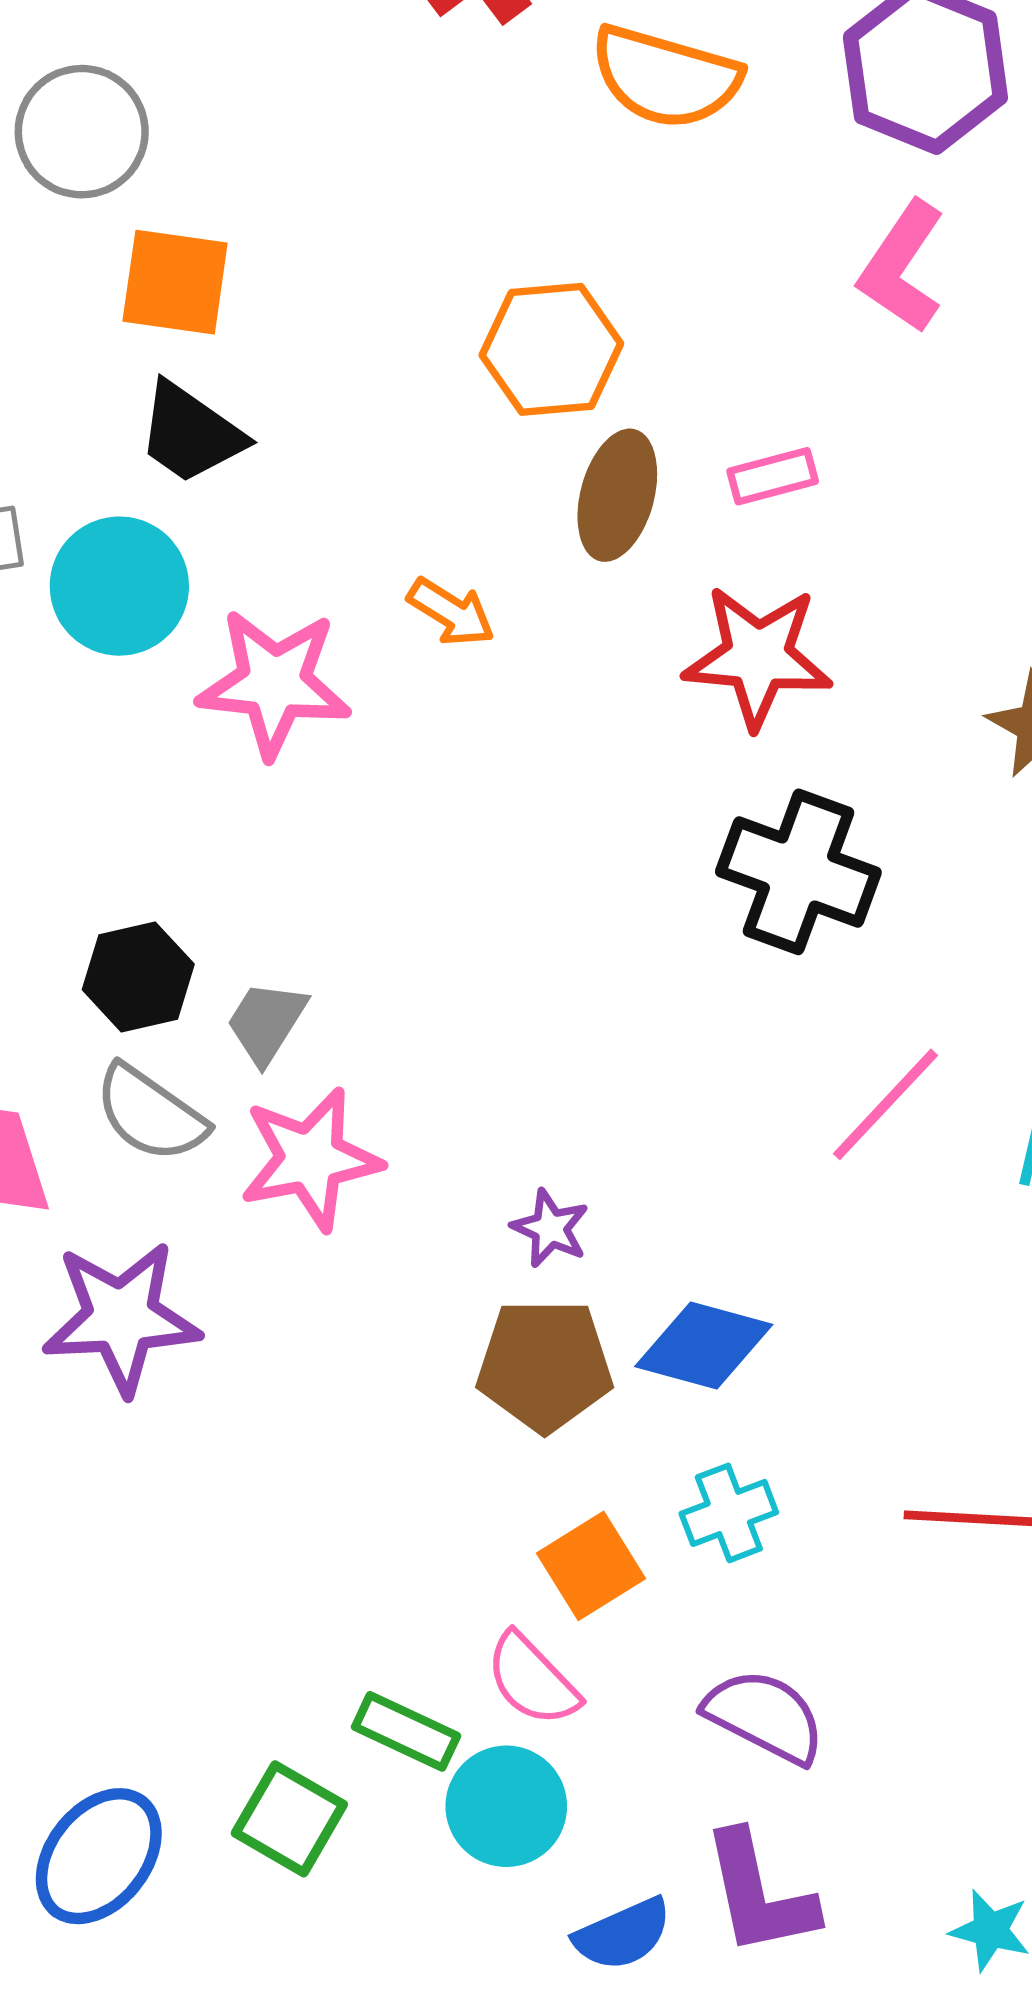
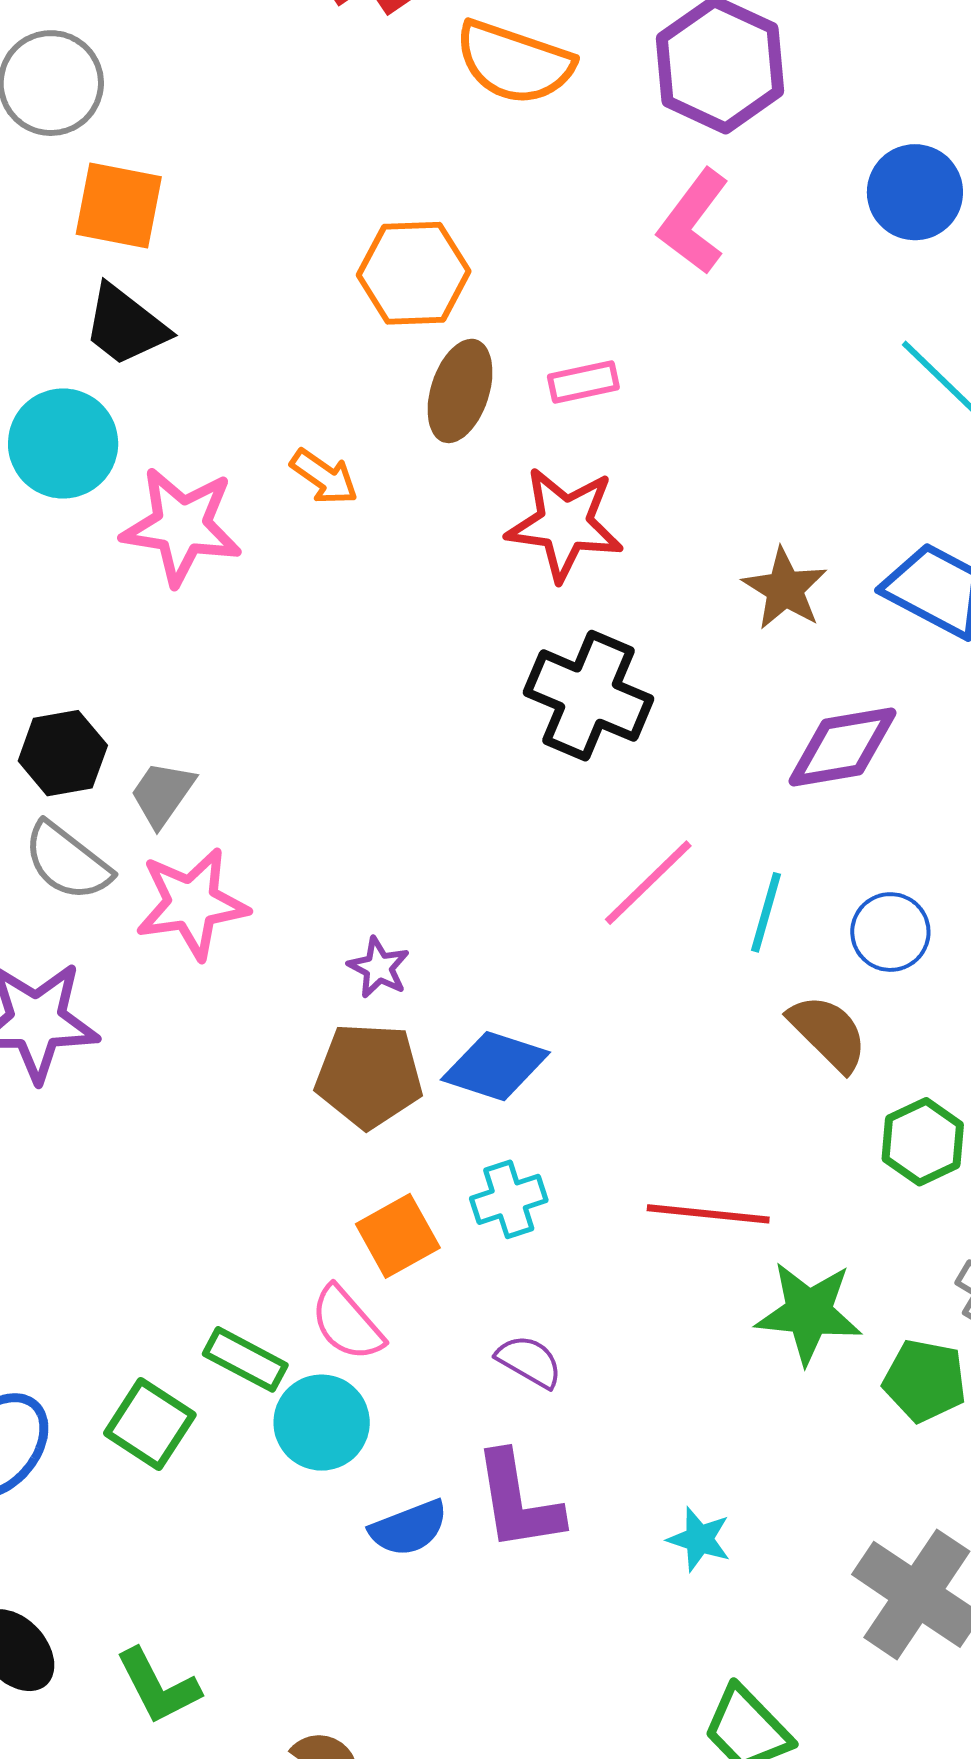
purple semicircle: (765, 1716) -> (529, 1361), size x0.7

